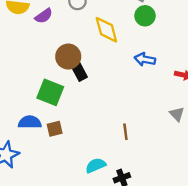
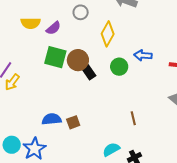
green circle: (145, 16) -> (119, 67), moved
yellow diamond: (106, 30) -> (108, 34), turned 50
green square: (50, 92) -> (55, 57), moved

